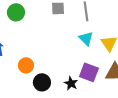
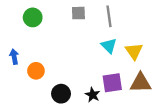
orange circle: (26, 65) -> (36, 71), moved
purple square: (89, 72) -> (112, 83), turned -30

